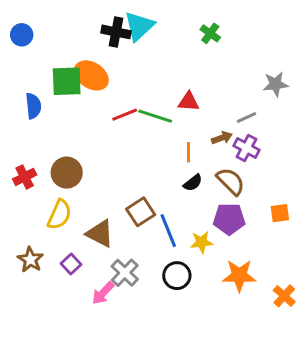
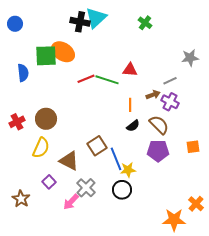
yellow star: (202, 242) -> (128, 170), moved
brown star: (30, 260) -> (21, 199), moved
orange star: (239, 276) -> (174, 220), moved

